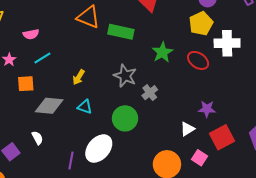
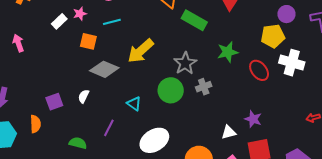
yellow arrow: (79, 77) -> (141, 51), size x1.8
cyan triangle: (85, 107) -> (134, 104), moved
green circle: (125, 118) -> (171, 90), moved
white semicircle: (37, 138) -> (84, 96), turned -144
white ellipse: (99, 148) -> (154, 140), moved

